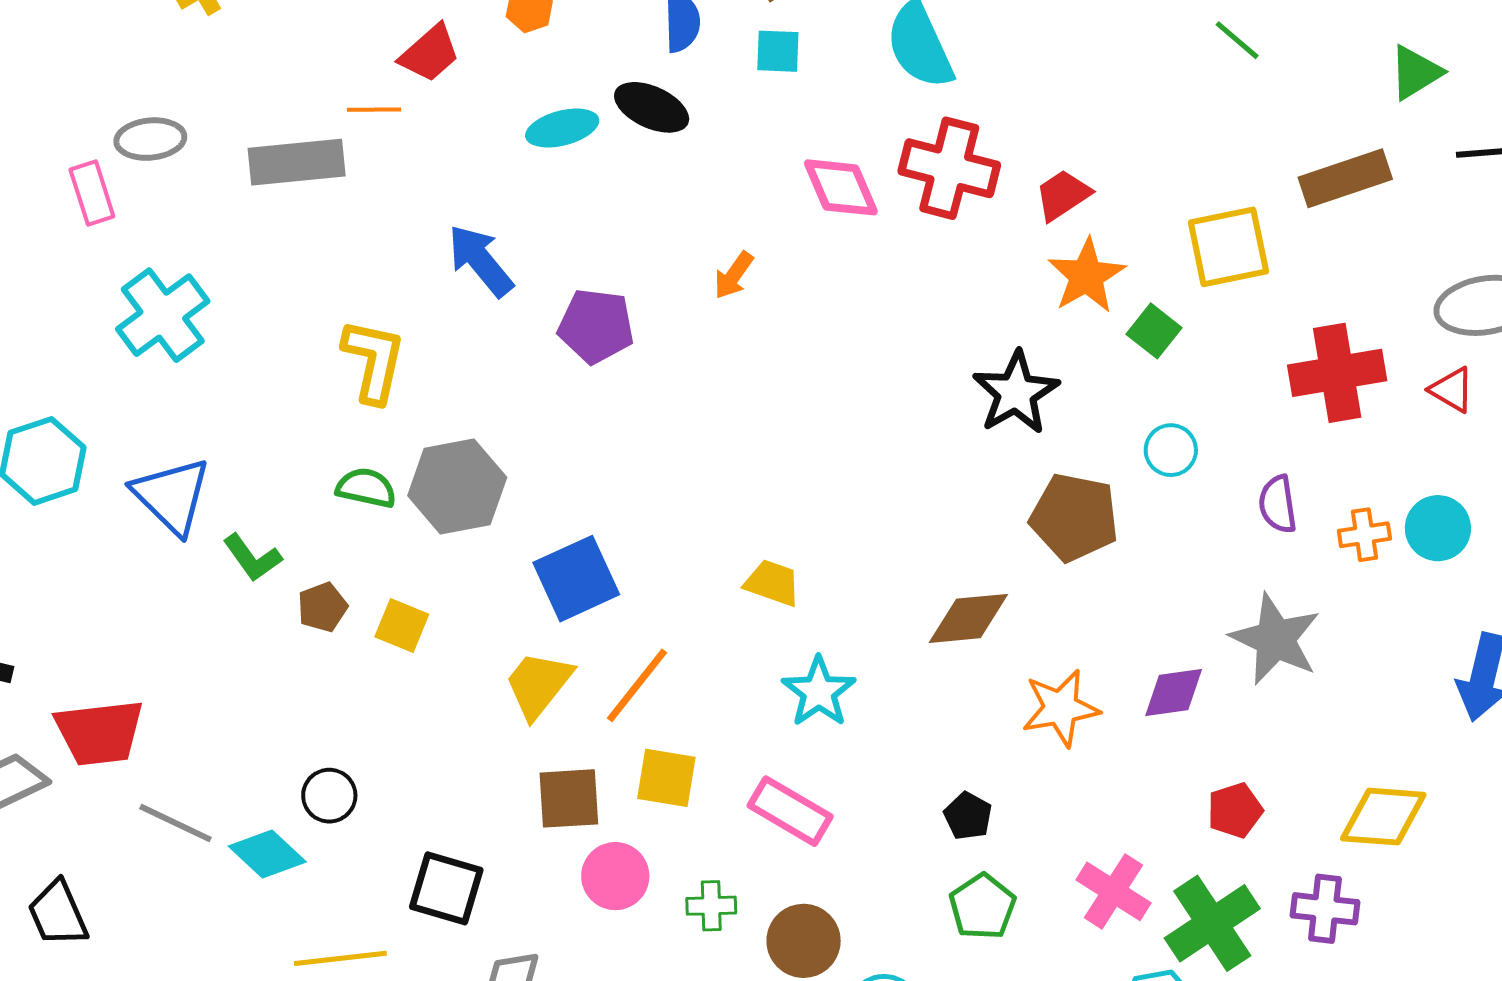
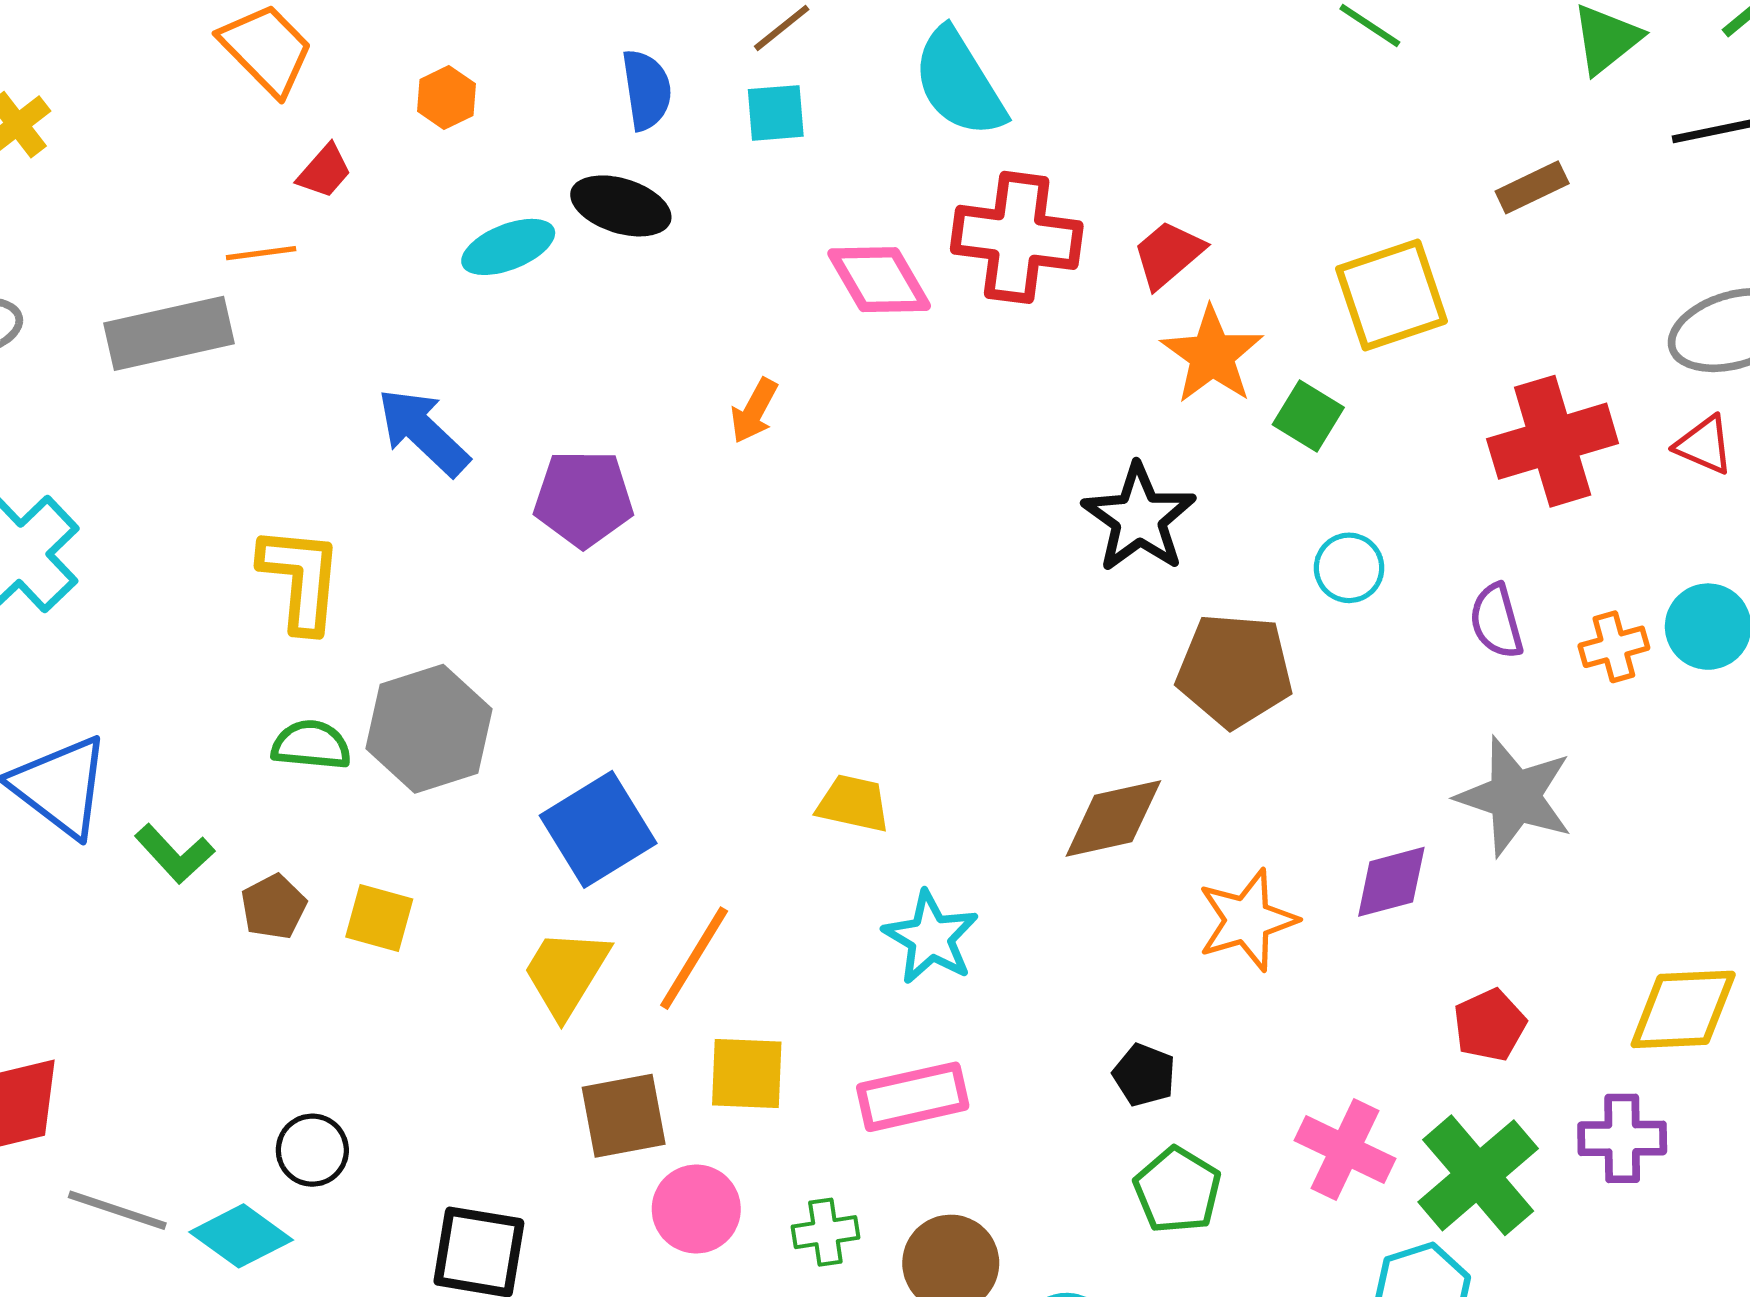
red trapezoid: (430, 53) -> (324, 171), size x0.7
brown rectangle: (1345, 178) -> (1532, 187), size x0.6
pink rectangle: (790, 811) -> (913, 1097), turned -36

